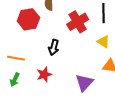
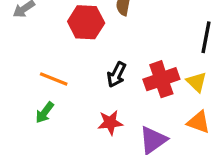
red cross: (78, 22) -> (161, 79), moved
red star: (44, 74) -> (110, 123), moved

